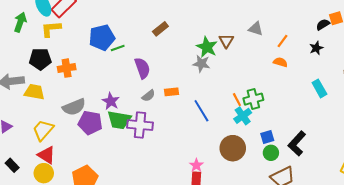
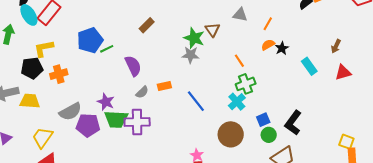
yellow L-shape: (51, 29) -> (44, 49), moved
black star: (316, 48) -> (282, 48), moved
orange semicircle: (280, 62) -> (268, 45), turned -40
orange line: (237, 100) -> (239, 61), moved

